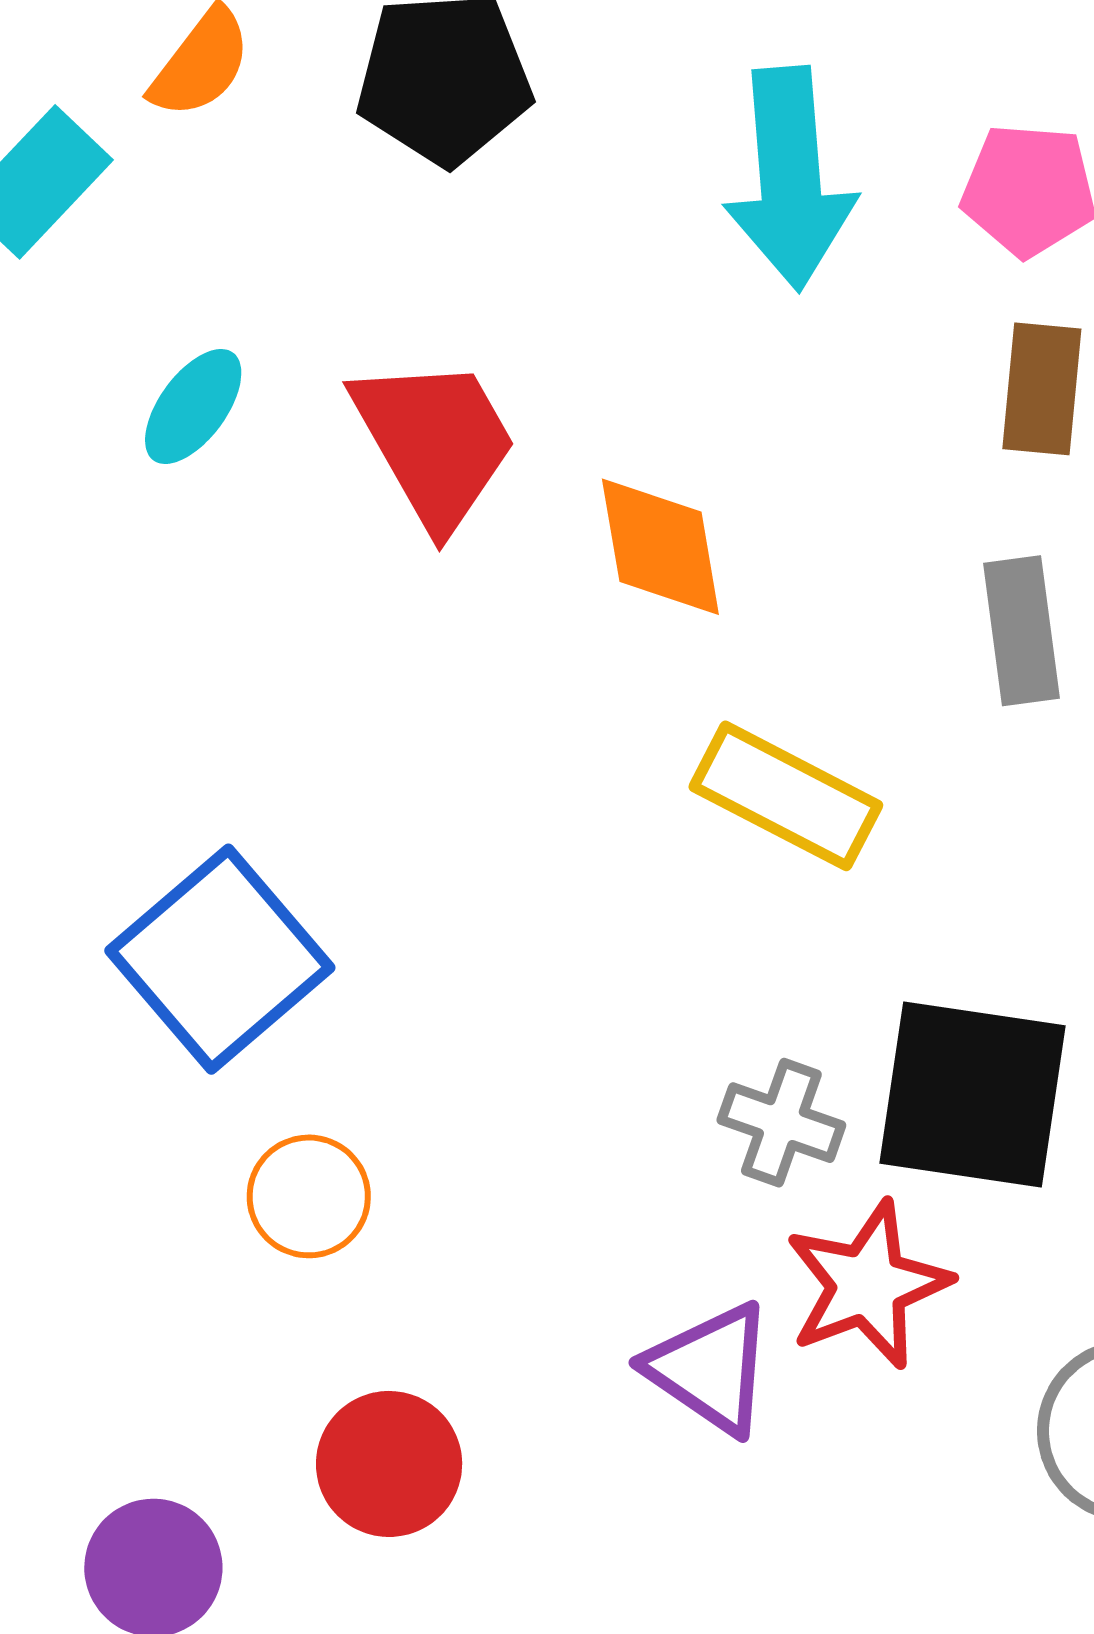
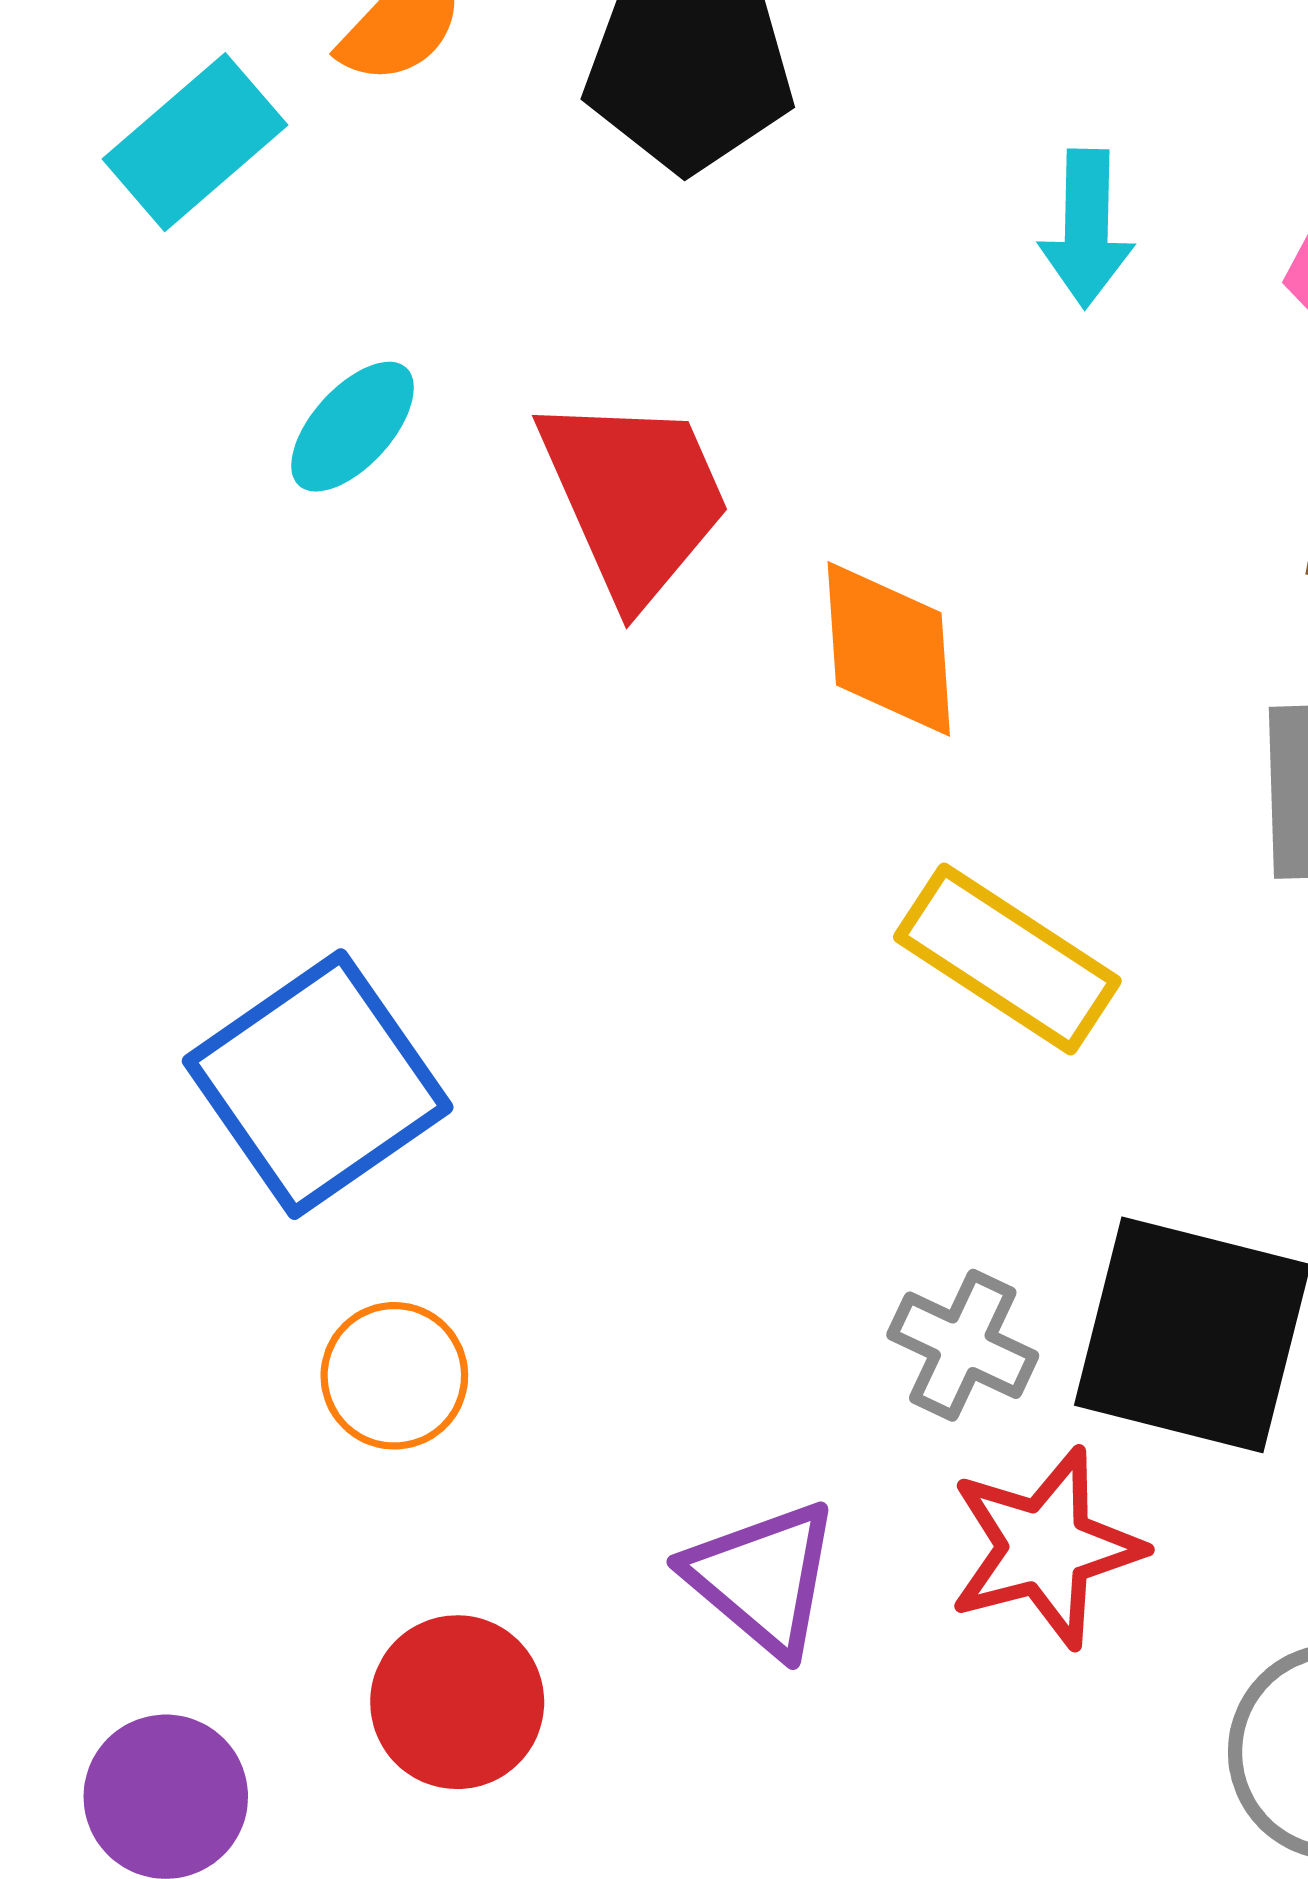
cyan arrow: (790, 178) -> (1086, 228), size x0.6
purple triangle: (710, 1368) -> (763, 1578), moved

